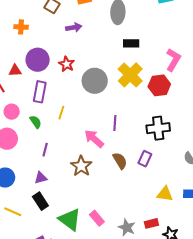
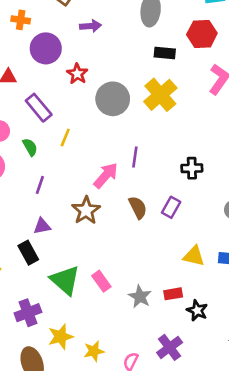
purple circle: (38, 60) -> (46, 48), moved
red hexagon: (159, 85) -> (202, 34), moved
purple rectangle: (40, 92) -> (39, 108), turned -55
black cross: (158, 128) -> (192, 168), size x0.7
pink arrow: (94, 139) -> (106, 175), turned 85
purple triangle: (41, 178) -> (42, 226), moved

